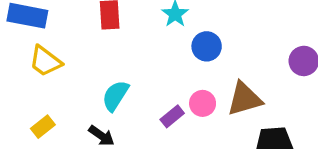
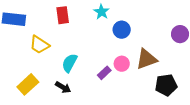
yellow trapezoid: (45, 61) -> (39, 45), moved
yellow rectangle: (43, 127) -> (28, 84), size x1.5

